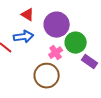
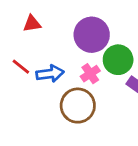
red triangle: (28, 15) -> (32, 24), moved, turned -40
blue arrow: (24, 37) -> (50, 74), moved

